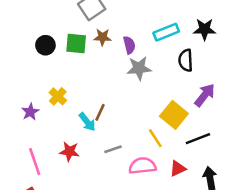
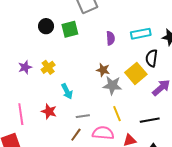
brown star: (102, 37) -> (103, 70), moved
green square: (76, 43) -> (70, 29), turned -30
gray star: (139, 68) -> (112, 85), moved
purple star: (30, 112) -> (25, 67), moved
brown line: (100, 112) -> (76, 135), moved
yellow square: (174, 115) -> (136, 73), moved

